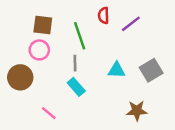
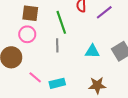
cyan rectangle: (76, 87) -> (57, 83), moved, turned -63
brown star: (137, 111) -> (97, 85), moved
pink line: (49, 113) -> (35, 77), moved

